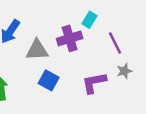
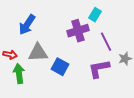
purple line: (115, 43) -> (106, 42), moved
gray triangle: (37, 50) -> (38, 53), moved

